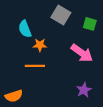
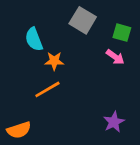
pink arrow: (82, 53) -> (115, 57), moved, size x0.6
orange line: (35, 66) -> (47, 89), turned -30

